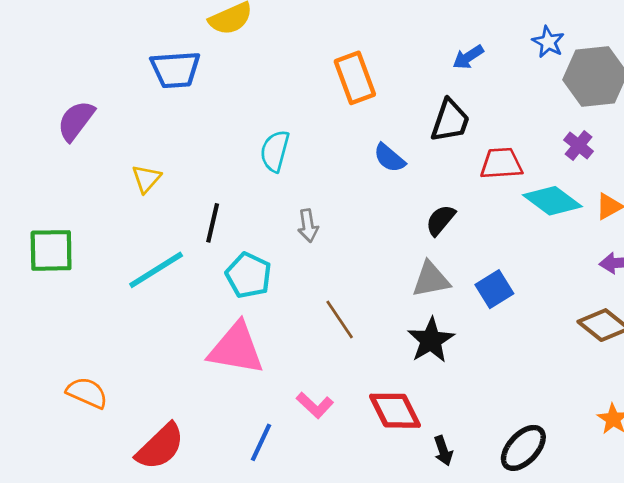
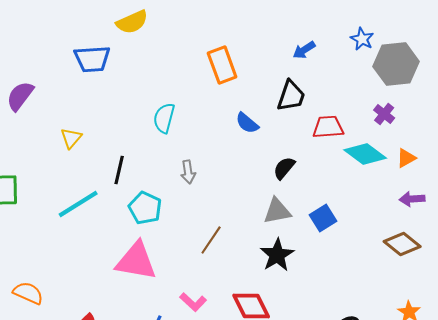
brown line: (340, 320) -> (211, 240), turned 68

